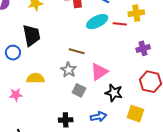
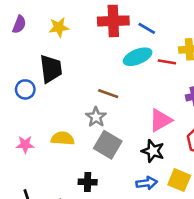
pink triangle: (99, 72) -> (161, 120), moved
yellow semicircle: (35, 78) -> (63, 138), moved
gray square: (79, 90) -> (108, 145), size x1.5
blue arrow: (98, 117) -> (147, 183), moved

